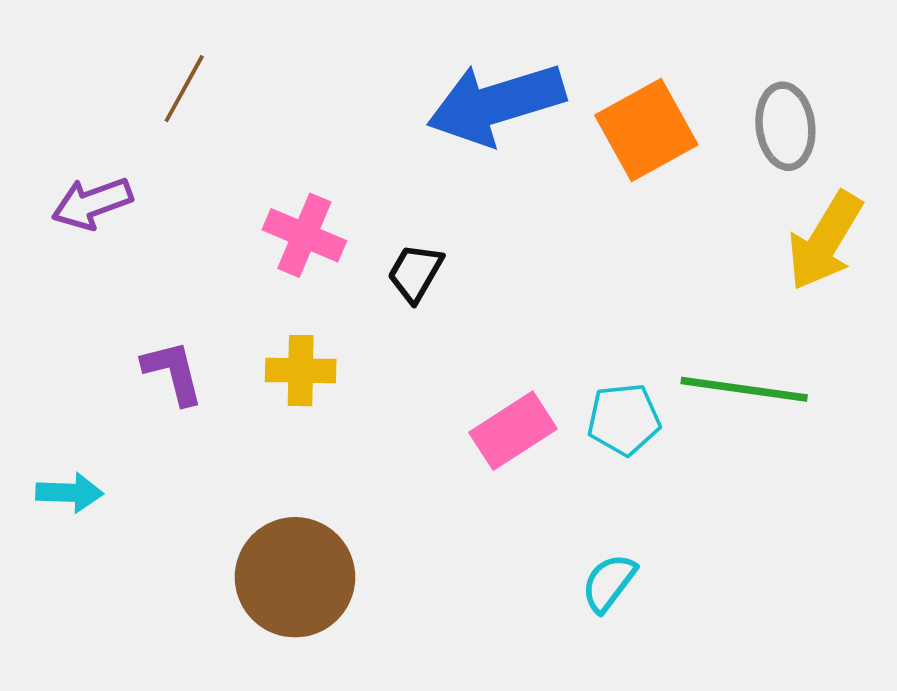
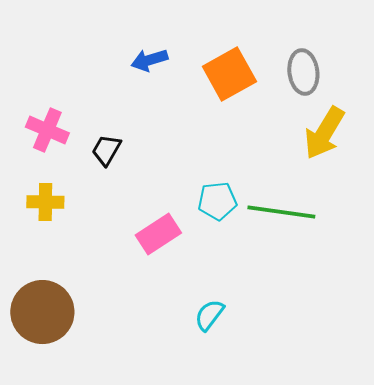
blue arrow: (496, 104) -> (149, 60), size x0.5
cyan pentagon: (624, 419) -> (217, 201), moved

